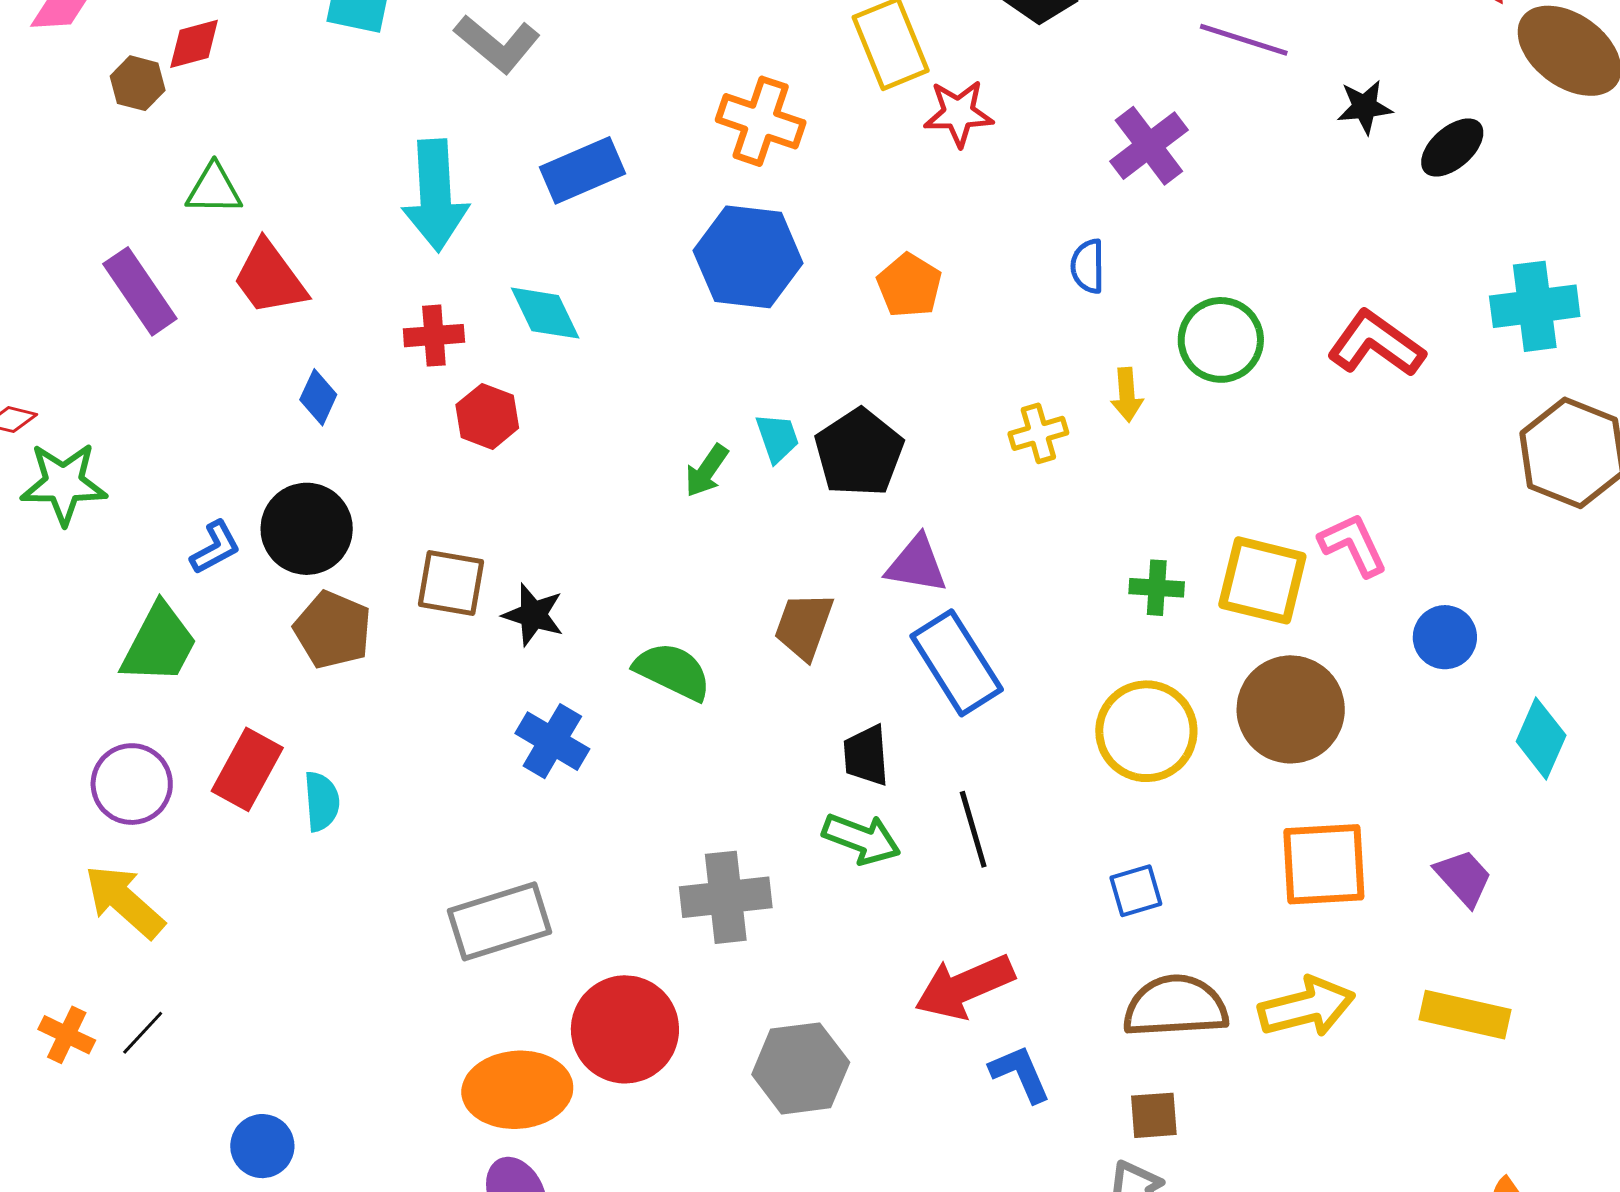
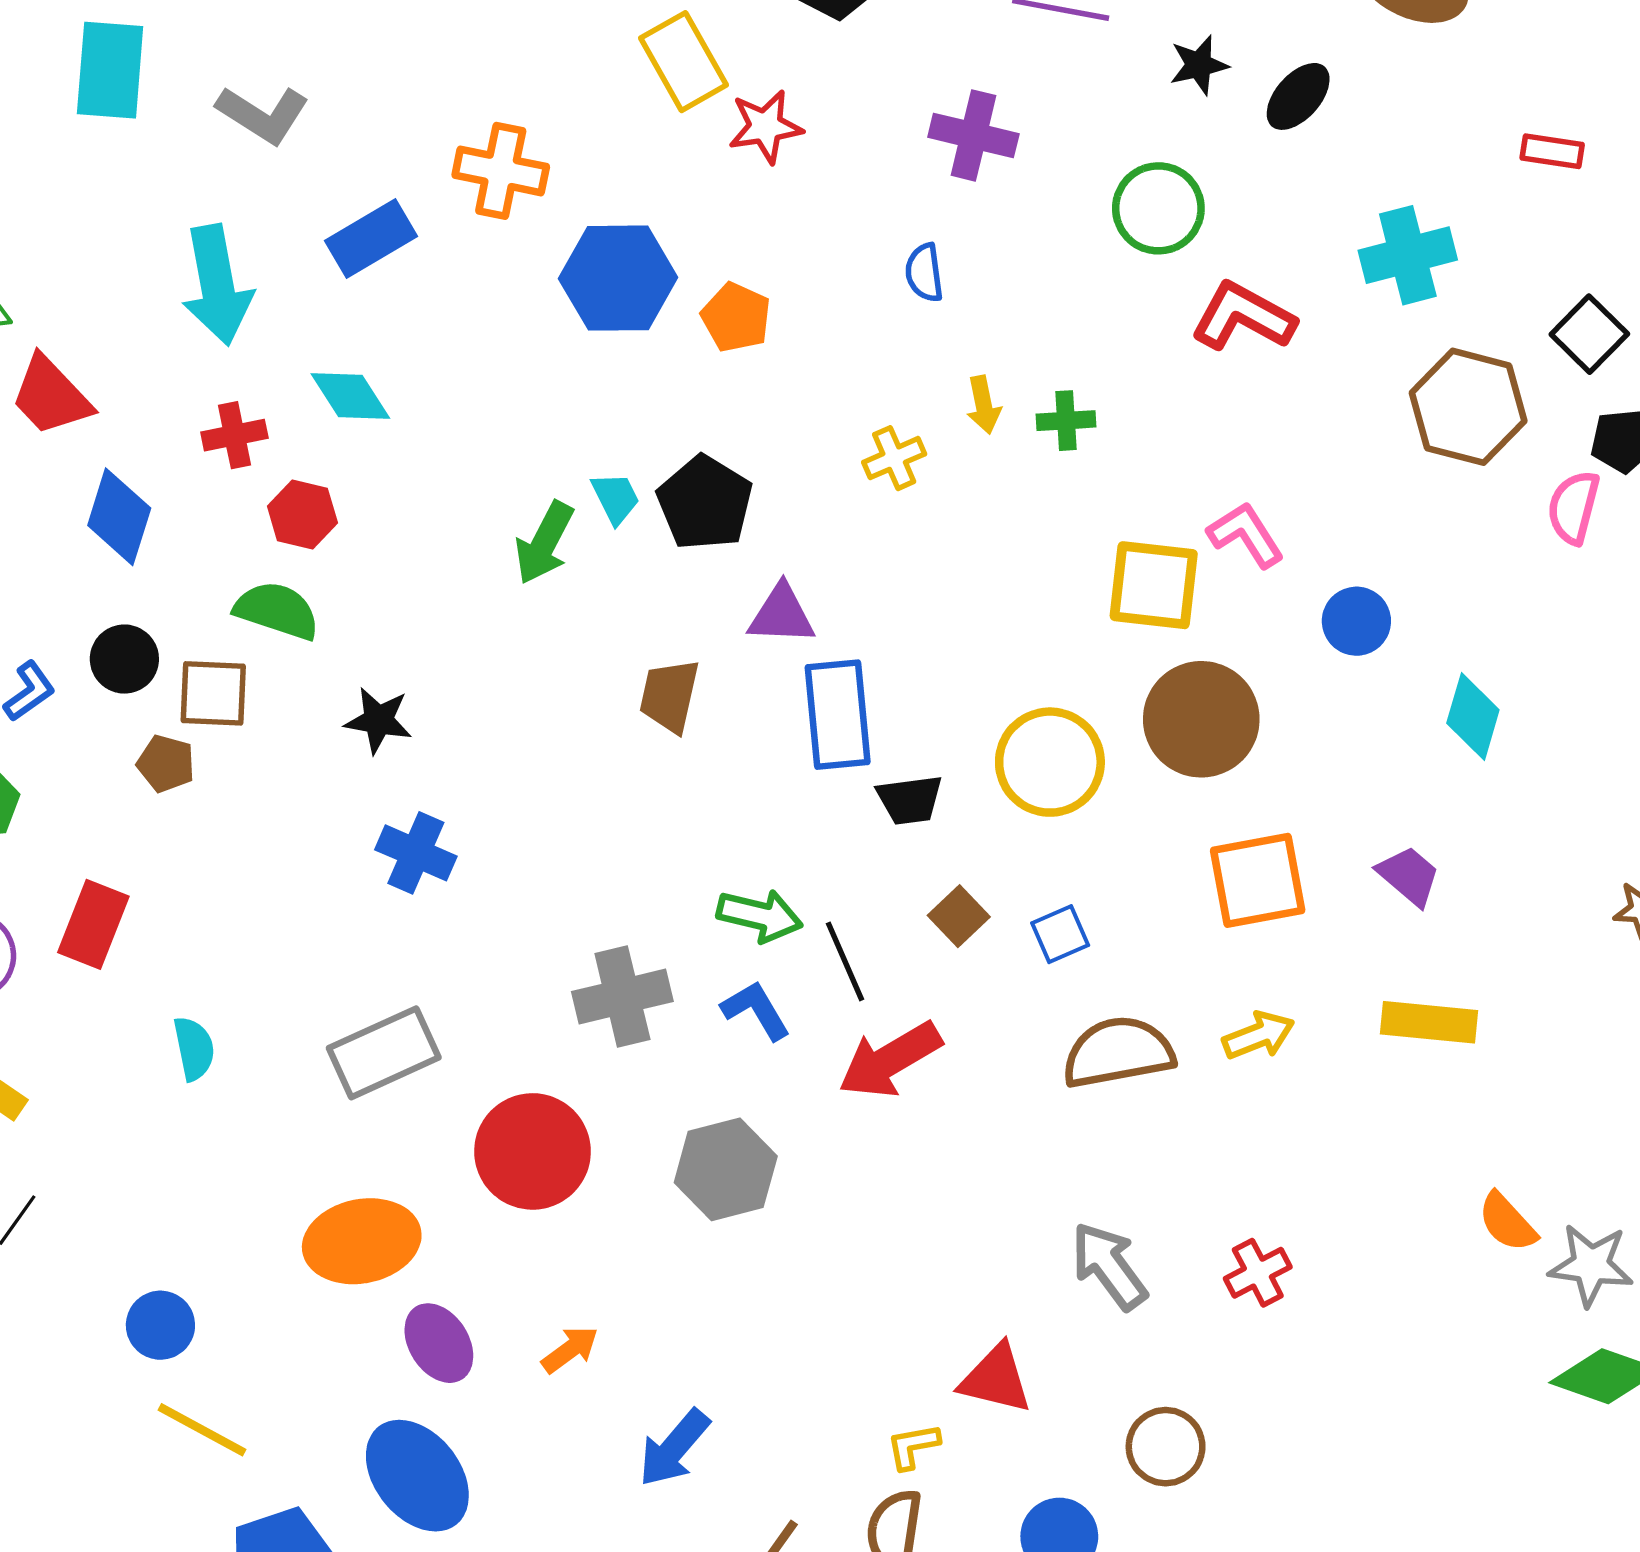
orange cross: (761, 121) -> (501, 171), moved
purple cross: (1149, 146) -> (973, 135), turned -32
blue hexagon: (748, 257) -> (618, 278), moved
green circle: (1221, 340) -> (1158, 208), moved
blue diamond: (318, 397) -> (119, 517), size x1.6
green arrow: (707, 471) -> (544, 543), size x1.4
black circle: (307, 529) -> (124, 659), size x0.7
brown square: (451, 583) -> (213, 693), moved
green cross: (1157, 588) -> (1066, 421), moved
brown pentagon: (333, 630) -> (166, 764), size x0.7
blue rectangle: (957, 663) -> (838, 715), turned 34
green semicircle: (673, 671) -> (277, 611), moved
black trapezoid: (866, 756) -> (910, 800), moved, turned -86
cyan semicircle: (322, 801) -> (194, 1049), moved
black line: (973, 829) -> (845, 961), moved
yellow arrow: (1307, 1007) -> (1259, 1035), size x0.7
blue L-shape: (1020, 1074) -> (756, 1010), moved
orange ellipse: (517, 1090) -> (362, 1241), moved
brown square: (1154, 1115) -> (959, 916), moved, turned -32

